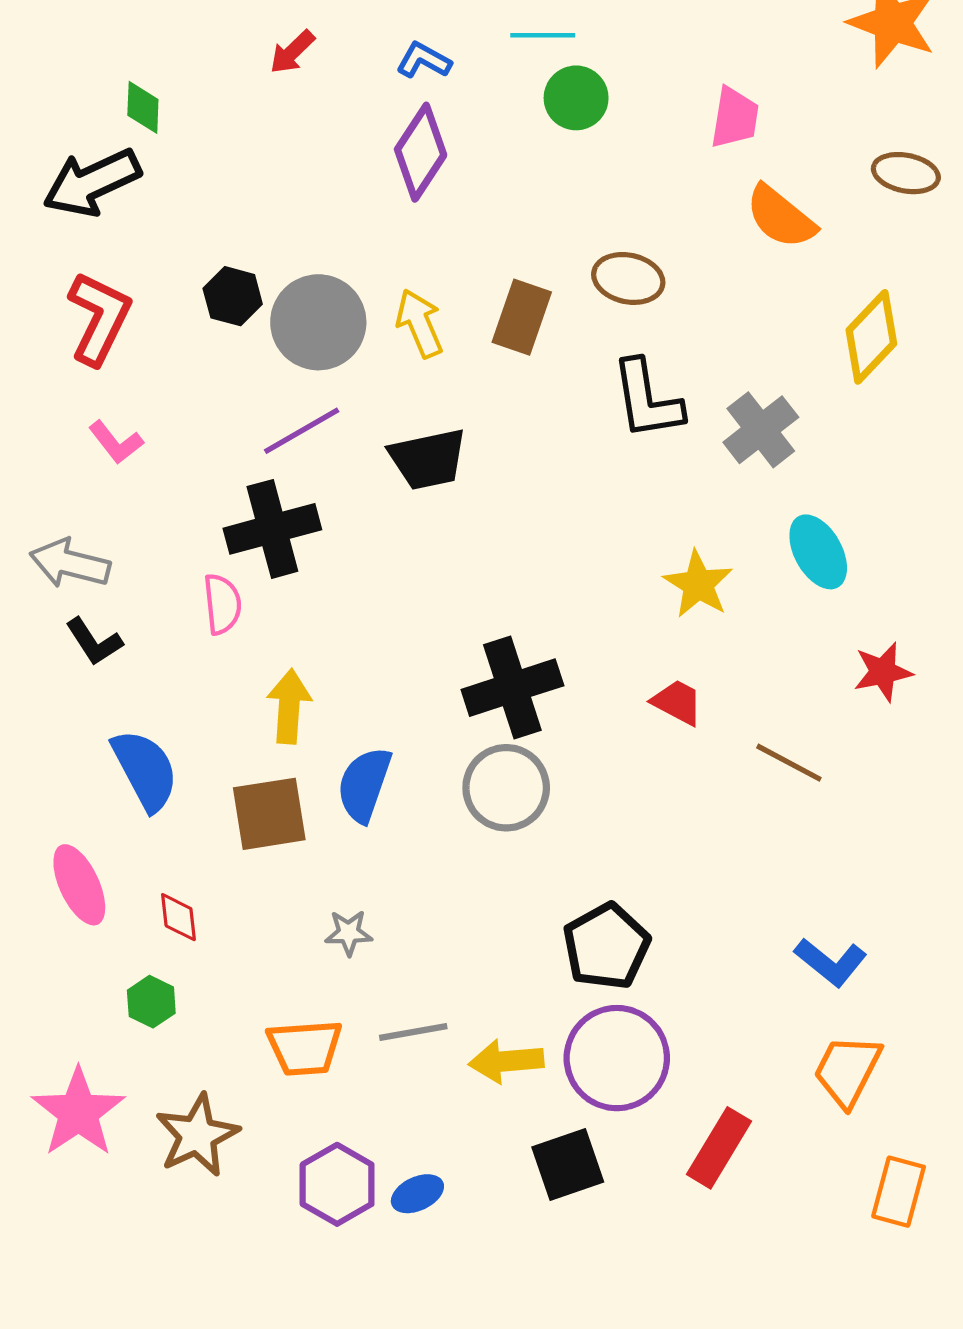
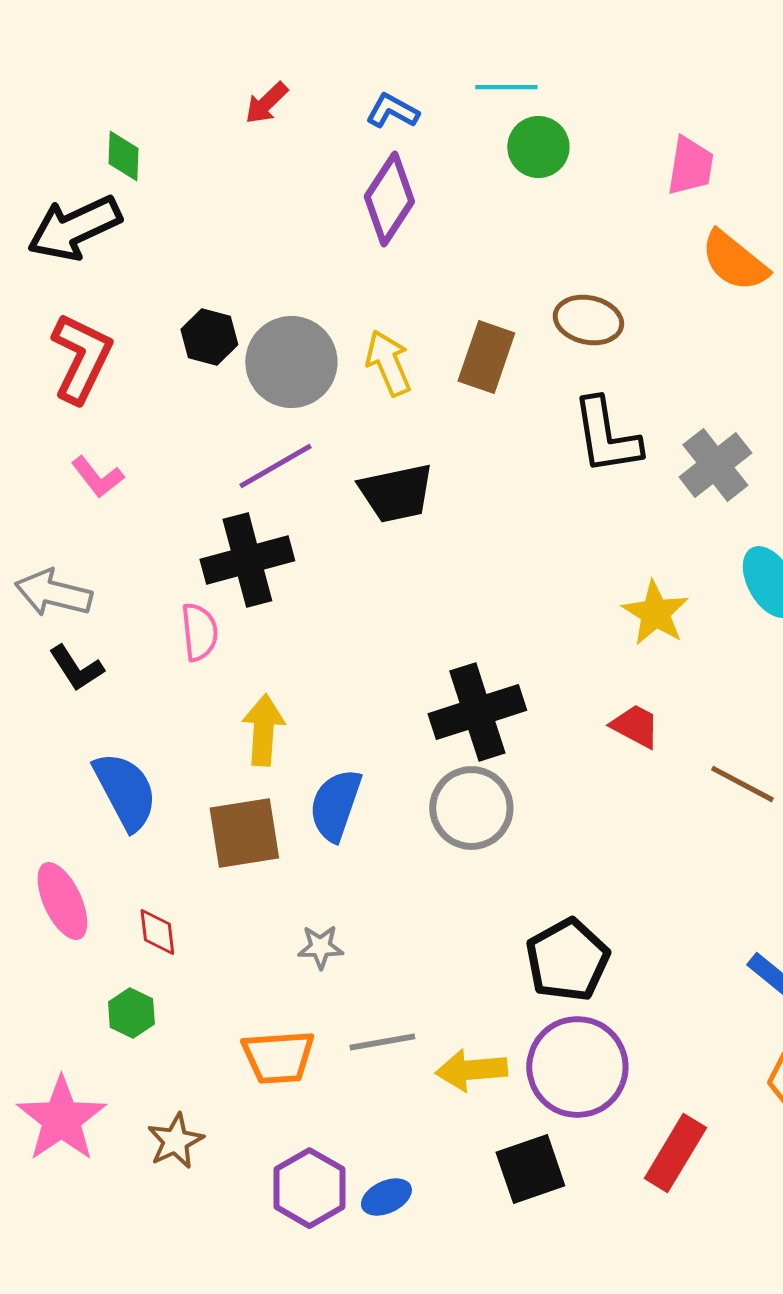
brown star: (197, 1135) -> (175, 1141), size x0.7

